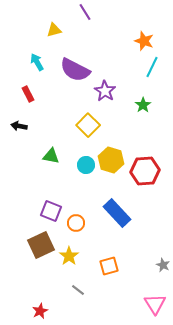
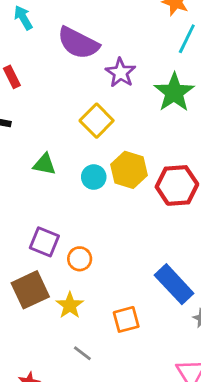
cyan arrow: (37, 62) -> (23, 18), moved
green star: (143, 105) -> (174, 92), size x1.8
blue rectangle: (117, 213) -> (174, 284), moved

